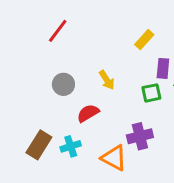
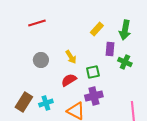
red line: (58, 31) -> (37, 23), turned 36
green square: (151, 93) -> (93, 72), moved
red semicircle: (88, 113) -> (69, 80), moved

